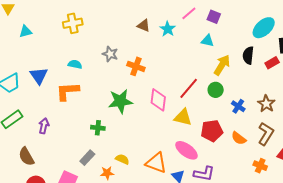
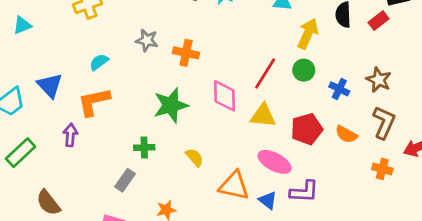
cyan semicircle: (75, 64) -> (99, 62), turned -40
purple arrow: (44, 126) -> (70, 135), moved
gray rectangle: (87, 158) -> (125, 180), moved
yellow semicircle: (122, 159) -> (195, 157), moved, turned 32

